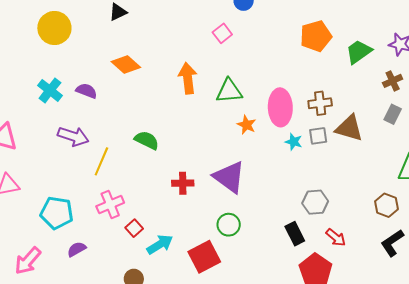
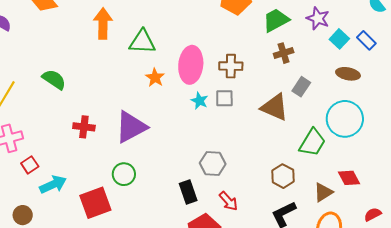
brown cross: (393, 81) -> (284, 53), moved
brown triangle: (349, 128) -> (275, 107), moved
purple triangle: (229, 177) -> (131, 127), turned 48

